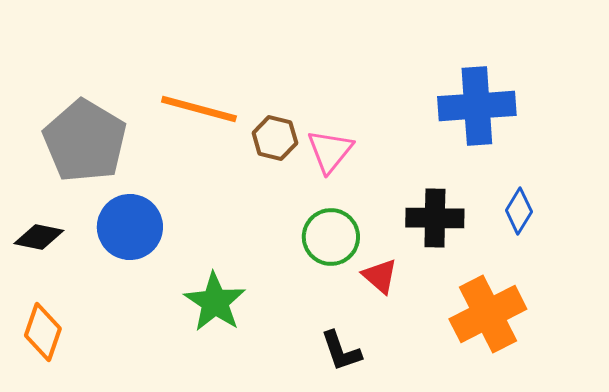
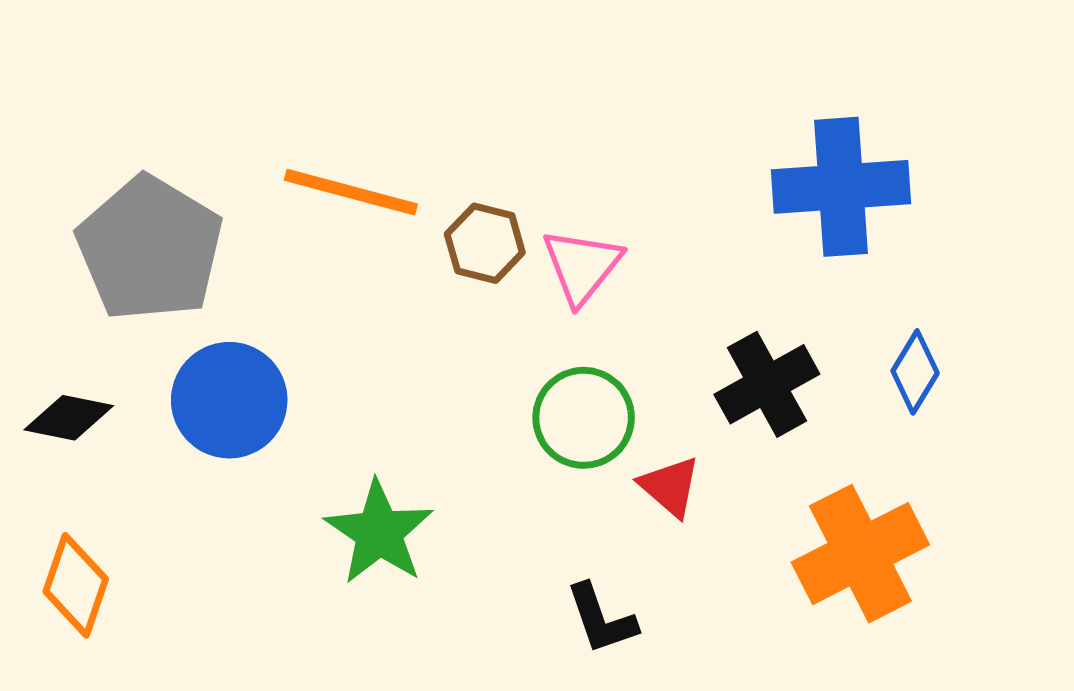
black cross: (435, 218) -> (767, 384), turned -30

